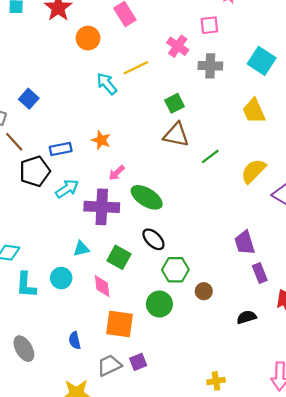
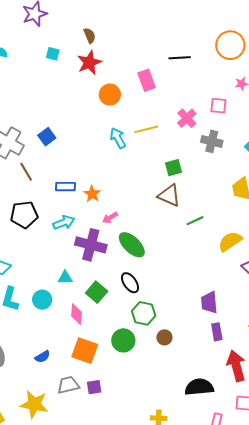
orange star: (101, 140) -> (92, 194), moved
black pentagon: (35, 171) -> (24, 215), moved
black semicircle: (246, 317) -> (199, 387), moved, size x1.6
blue semicircle: (75, 340) -> (42, 357), turned -119

